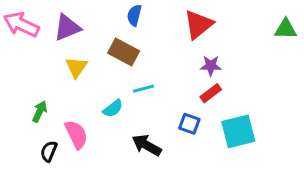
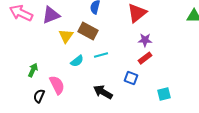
yellow triangle: (76, 67) -> (66, 36), moved
cyan semicircle: (113, 108) -> (77, 61), moved
cyan square: (238, 131) -> (164, 94), moved, size x0.6

